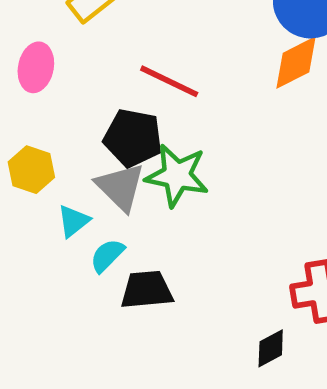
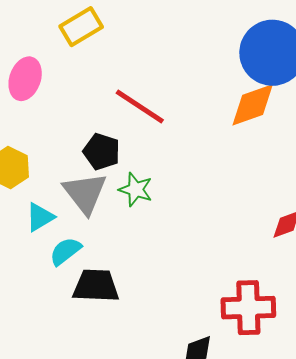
black pentagon: (133, 138) -> (102, 152), size x0.7
green star: (177, 175) -> (136, 190), size x0.6

